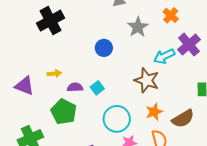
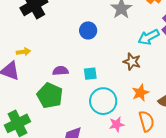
yellow arrow: (54, 73) -> (23, 52), moved
brown star: (147, 80) -> (132, 62), size x0.7
cyan square: (97, 88) -> (90, 74), moved, turned 32

